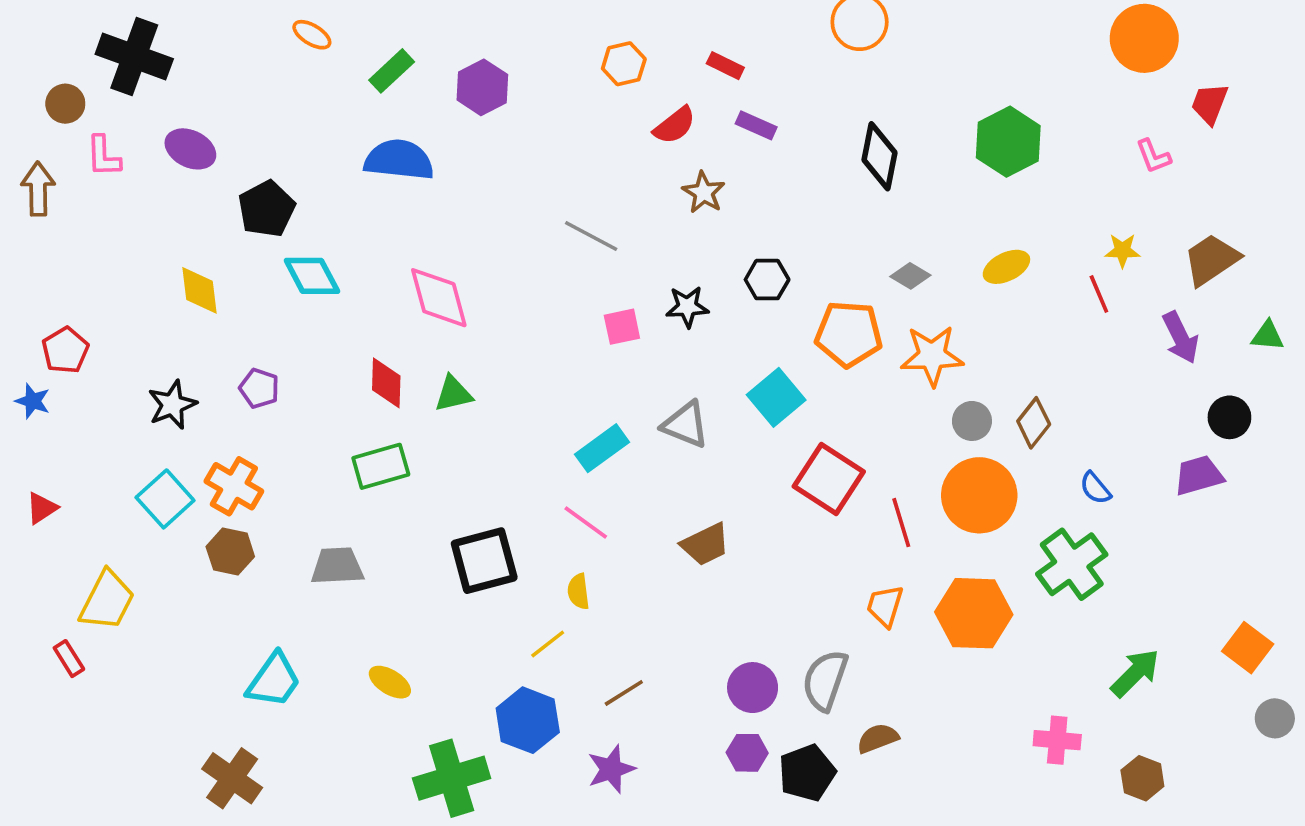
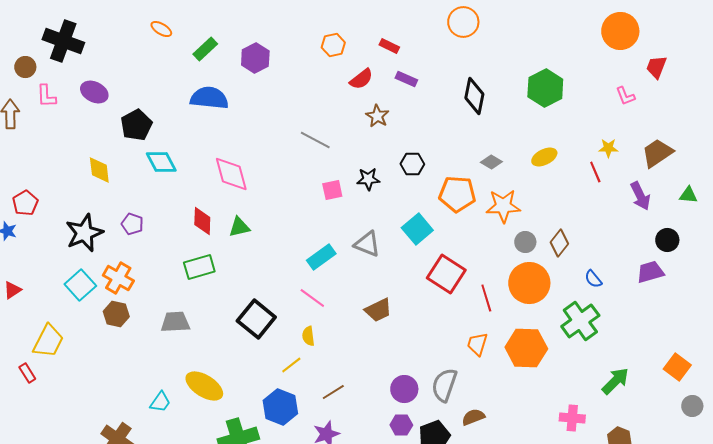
black star: (172, 405) -> (84, 233), size x1.4
black square: (484, 561) -> (256, 319), turned -36
cyan trapezoid: (274, 680) -> (160, 402), moved, size x0.7
yellow ellipse: (390, 682) -> (204, 386), size x1.6

